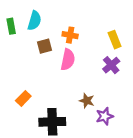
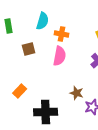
cyan semicircle: (34, 21) -> (43, 21), moved
brown square: (44, 46) -> (29, 49), moved

